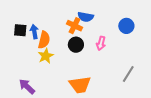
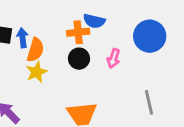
orange cross: (74, 26) -> (78, 32), turned -35
blue circle: (126, 26) -> (150, 36), size x1.5
gray line: (128, 74) -> (149, 102), turned -48

